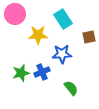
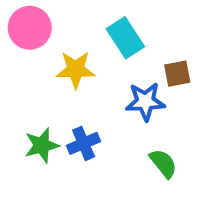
blue star: (62, 54) -> (145, 102), moved
green semicircle: (71, 88) -> (163, 163), moved

